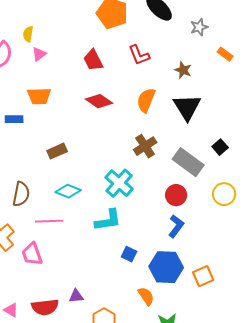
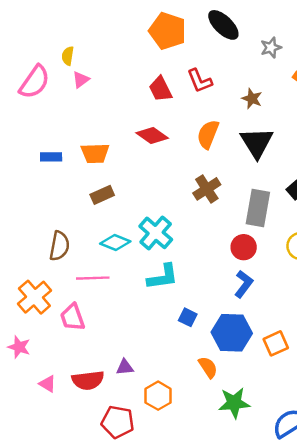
red trapezoid: (93, 60) -> (160, 89), moved
orange trapezoid: (39, 96) -> (95, 153), moved
gray rectangle: (188, 162) -> (258, 208), turned 64
cyan cross: (119, 183) -> (156, 233), moved

